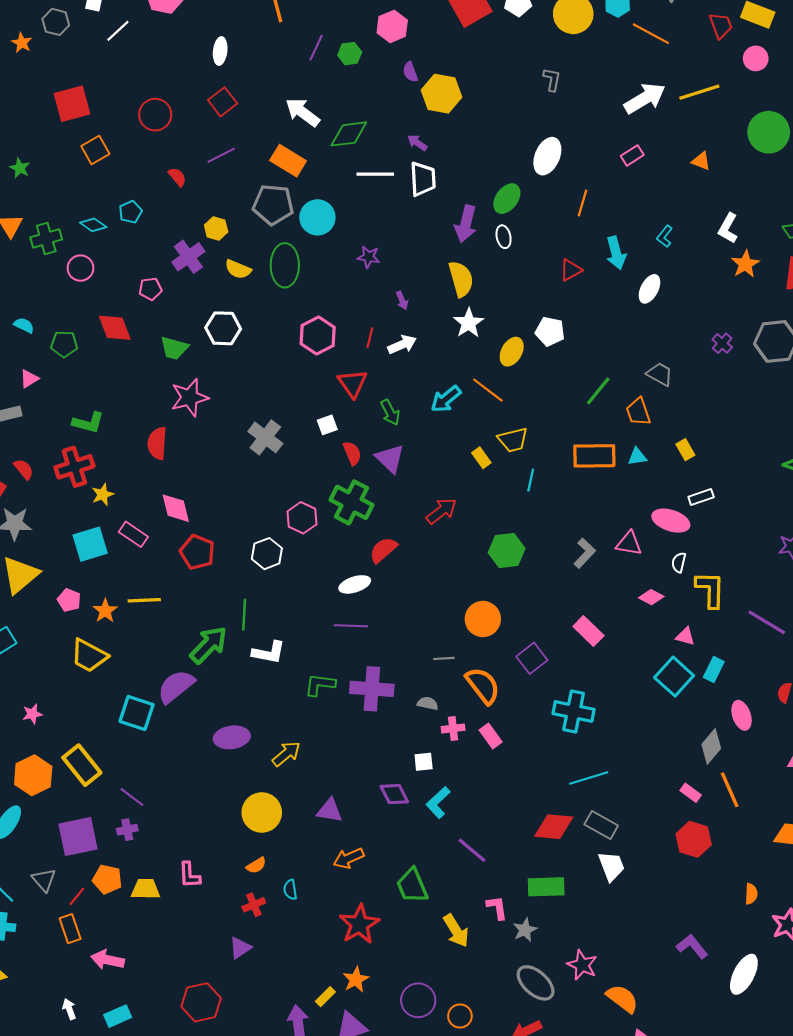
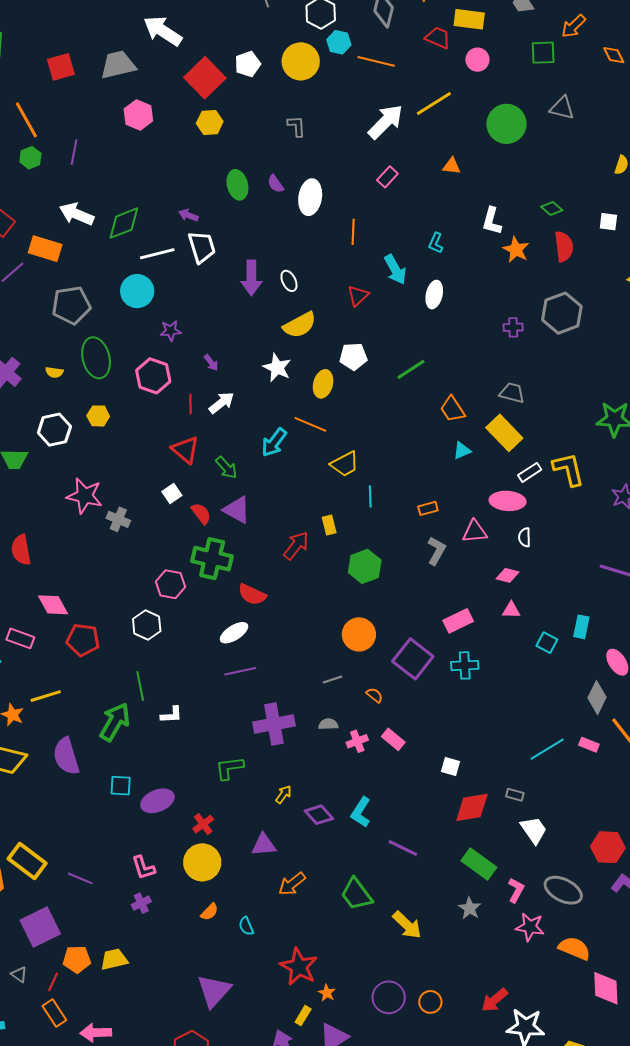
red trapezoid: (721, 25) -> (438, 38), turned -32
green hexagon: (350, 54) -> (30, 158), moved
purple semicircle: (410, 72) -> (276, 184), moved
yellow hexagon: (442, 94) -> (210, 122), moved, size x0.7
orange rectangle: (288, 161) -> (45, 249), moved
green ellipse: (507, 199) -> (237, 185), moved, turned -36
cyan circle: (317, 217) -> (137, 291), moved
yellow hexagon: (216, 229) -> (98, 416), moved
yellow semicircle: (238, 269) -> (54, 372), size x0.7
yellow semicircle: (461, 279) -> (300, 325), moved, turned 92
pink hexagon: (318, 335) -> (153, 376), moved
purple cross: (722, 343) -> (513, 327), turned -30
gray trapezoid: (660, 374) -> (512, 393), moved
green line: (598, 391) -> (411, 369), moved, turned 32
pink star: (190, 398) -> (85, 496), moved, turned -30
gray cross: (265, 437) -> (118, 519), size x0.7
yellow rectangle: (685, 450) -> (504, 433), size x1.8
orange rectangle: (594, 456) -> (428, 508), moved, size x0.5
yellow rectangle: (481, 458) -> (329, 525), moved, turned 36
red semicircle: (383, 550) -> (252, 595), turned -100
yellow L-shape: (710, 590) -> (569, 469), moved
pink rectangle: (588, 631) -> (458, 621), turned -56
pink triangle: (685, 636) -> (511, 610), moved
white L-shape: (269, 653) -> (171, 715), size x0.7
purple square: (532, 658) -> (413, 659), size x1.4
cyan square: (674, 677) -> (547, 643), size x0.6
green L-shape: (320, 685) -> (229, 768), moved
purple semicircle: (176, 686) -> (66, 756), moved, turned -54
orange semicircle: (483, 686) -> (374, 695), size x0.5
cyan cross: (574, 711) -> (465, 665), moved, size x0.7
cyan square: (137, 713) -> (121, 786), moved, size x0.7
yellow arrow: (286, 754) -> (283, 794), moved, size x0.7
white square: (424, 762) -> (450, 766), moved, turned 36
cyan line: (589, 778) -> (547, 749), moved
gray rectangle: (601, 825) -> (515, 795), size x0.6
purple cross: (127, 830) -> (141, 903), moved
red hexagon: (694, 839) -> (608, 847), moved
pink L-shape: (189, 875) -> (143, 868), moved
gray triangle: (44, 880) -> (19, 974), size x0.7
green rectangle: (546, 887) -> (479, 864), turned 52
red cross: (254, 905) -> (203, 824), moved
pink L-shape: (497, 908) -> (516, 890), moved, turned 50
red star: (359, 924) -> (299, 967), moved
purple triangle: (240, 948) -> (214, 991), size x1.6
orange star: (356, 980) -> (327, 993), size x0.7
gray ellipse: (536, 983) -> (563, 890), moved

